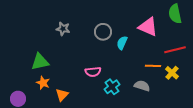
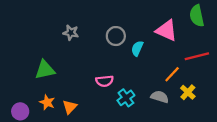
orange line: (153, 66) -> (172, 74), turned -49
yellow cross: (172, 73) -> (188, 92), moved
orange star: (43, 83) -> (47, 102), moved

